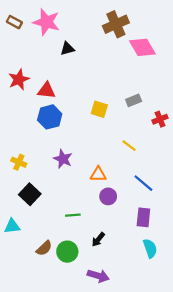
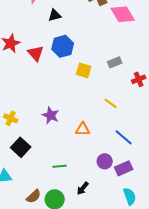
red triangle: (46, 90) -> (36, 53), turned 42
blue hexagon: (50, 117) -> (63, 46), moved
purple circle: (108, 196) -> (105, 161), moved
purple rectangle: (143, 217) -> (124, 168), turned 60

